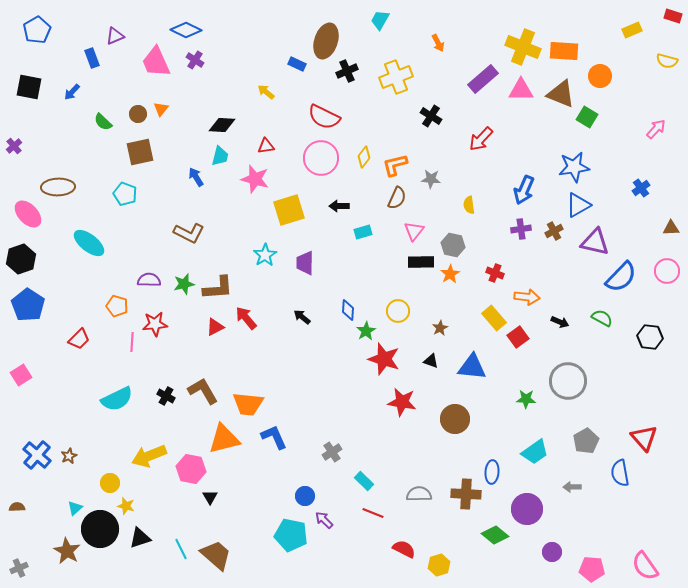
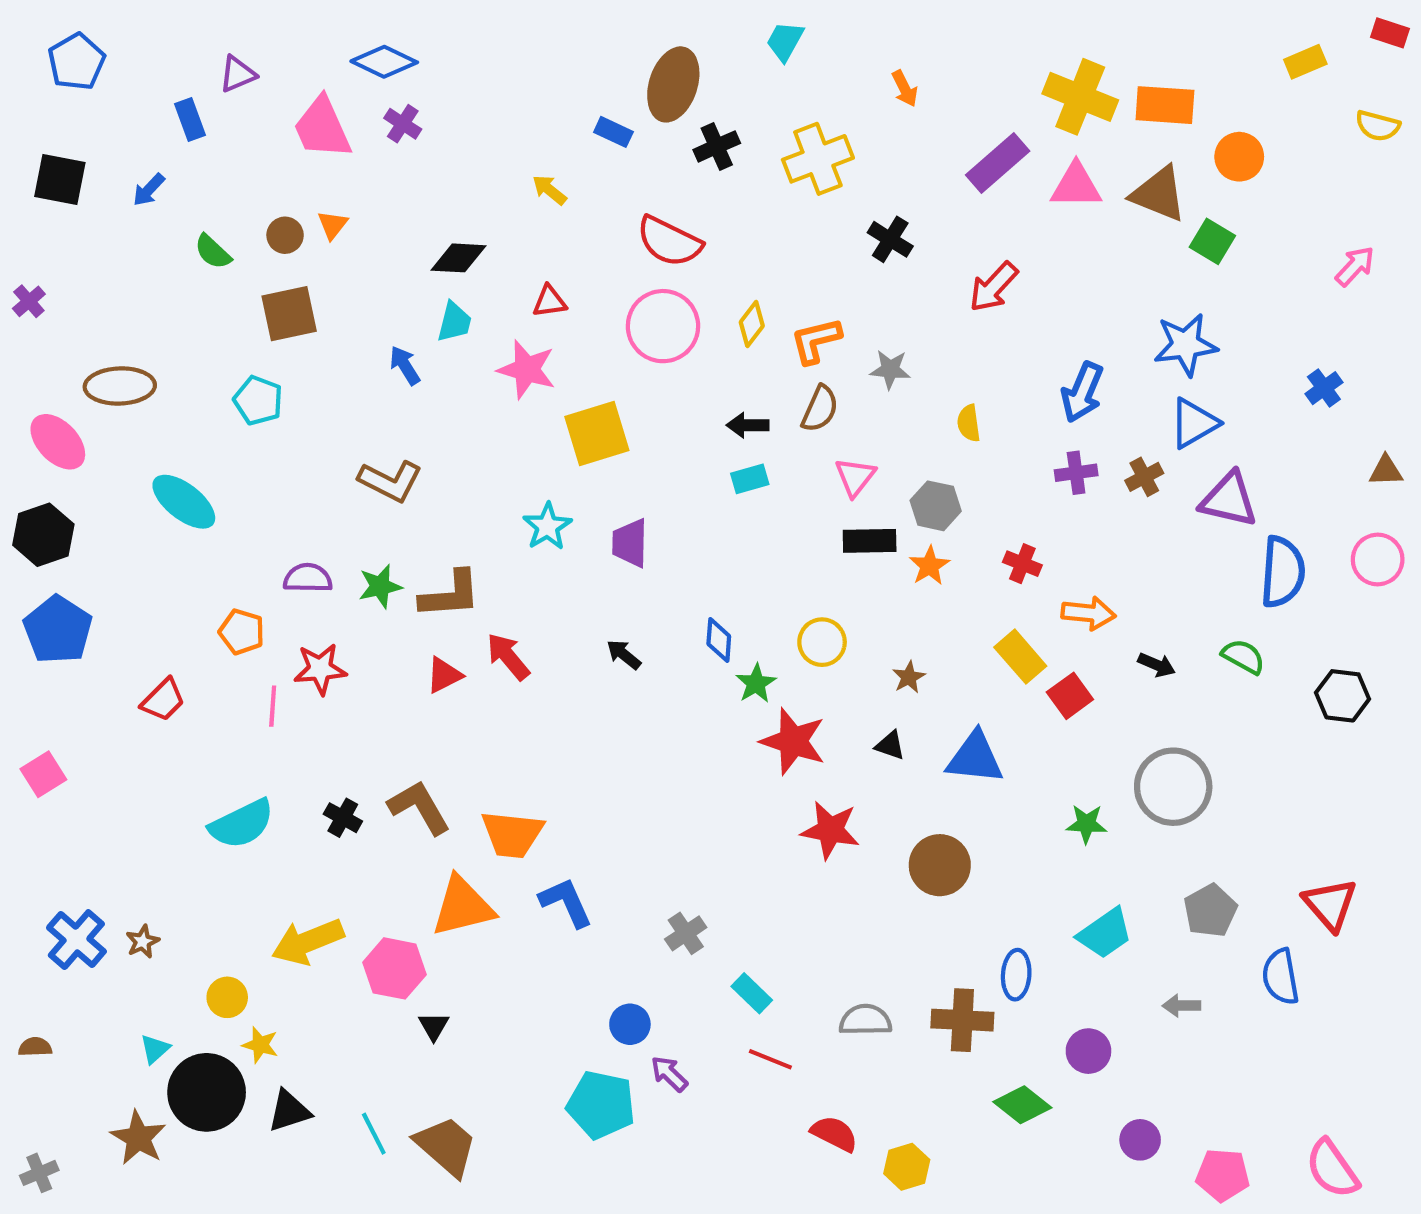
black arrow: (339, 206) -> (748, 425), moved
blue semicircle: (621, 277) -> (1283, 572), turned -40
purple circle: (527, 509) -> (1088, 1051), size x0.7

